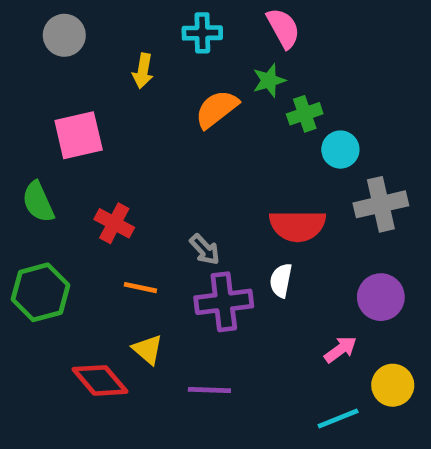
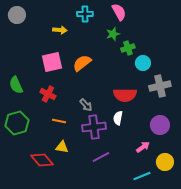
gray circle: (64, 35) -> (17, 15), moved
yellow arrow: (143, 71) -> (60, 30), turned -96
orange semicircle: (217, 109) -> (82, 63), moved
pink square: (79, 135) -> (52, 62), moved
yellow triangle: (148, 349) -> (62, 147), turned -32
purple line: (209, 390) -> (101, 157), moved, turned -30

